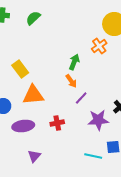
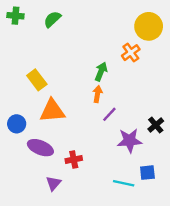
orange arrow: (71, 81) -> (97, 94), turned -136
red cross: (57, 123) -> (74, 160), moved
purple ellipse: (23, 126) -> (40, 148), turned 30

